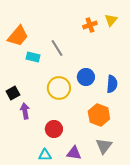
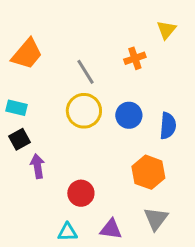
orange cross: (90, 25) -> (135, 58), moved
cyan rectangle: (33, 57) -> (16, 108), moved
yellow circle: (59, 88) -> (84, 111), moved

